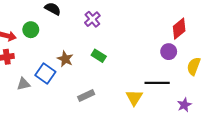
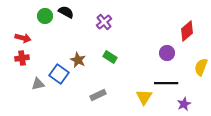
green circle: (31, 30) -> (45, 16), moved
purple circle: (169, 52) -> (167, 53), moved
purple star: (184, 105) -> (184, 104), moved

